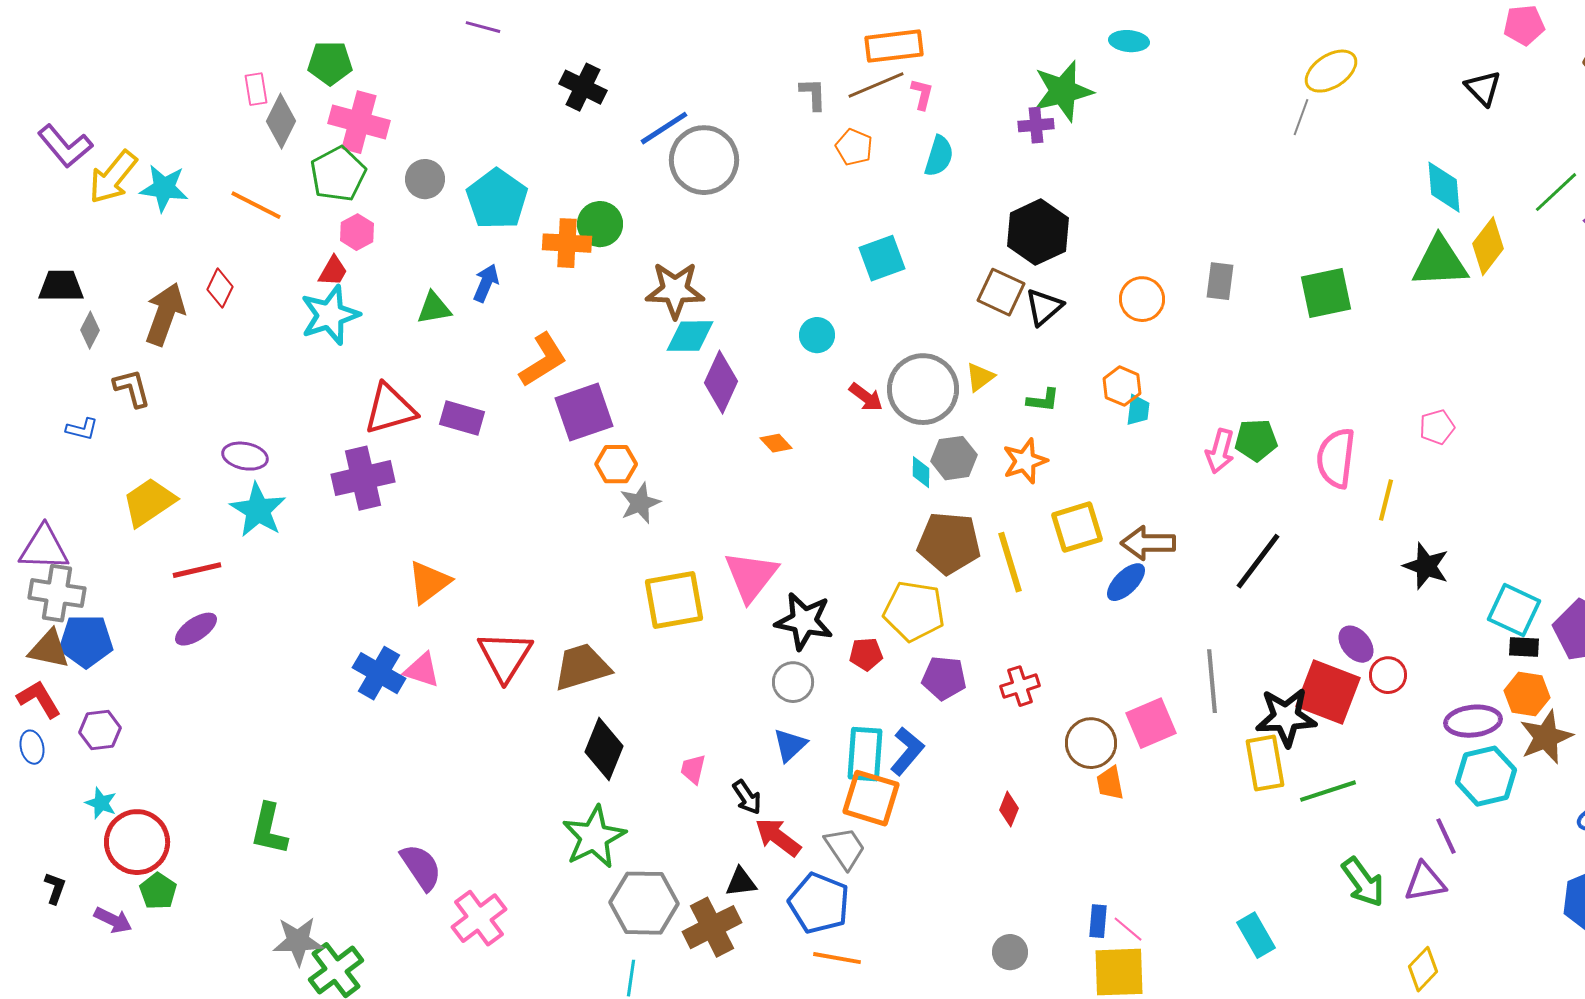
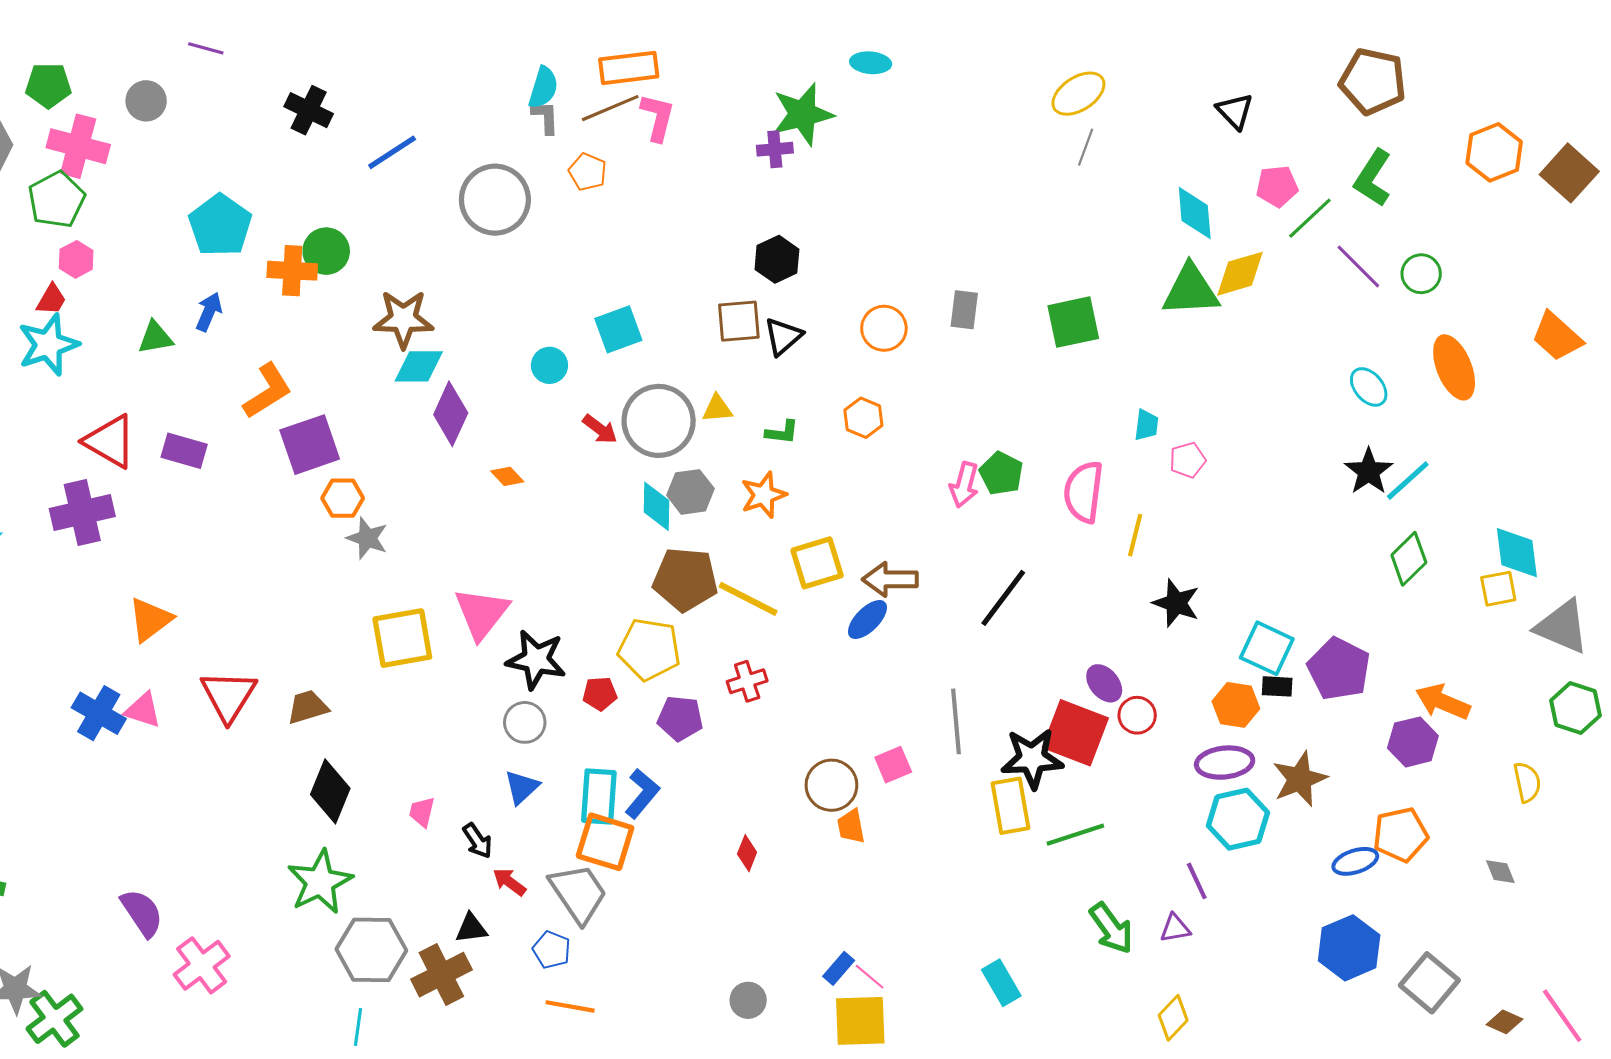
pink pentagon: (1524, 25) -> (1277, 186), moved
pink L-shape: (922, 94) -> (658, 117), size x1.5
gray line: (1301, 117) -> (1086, 147), moved
cyan semicircle: (939, 156) -> (543, 87), moved
gray circle: (704, 160) -> (495, 200), moved
gray circle: (425, 179) -> (146, 101), moved
black hexagon: (1038, 232) -> (777, 259), size x0.7
yellow diamond: (1488, 246) -> (1240, 274), turned 36
cyan square: (882, 258) -> (618, 329), moved
brown square: (1001, 292) -> (739, 321), turned -30
yellow triangle: (980, 377) -> (717, 409), turned 32
red triangle: (390, 409) -> (110, 441), turned 46
cyan trapezoid: (1138, 410) -> (1146, 425), moved
green pentagon: (1256, 440) -> (1001, 473), turned 30
cyan diamond: (921, 472) -> (657, 506), size x1.5
gray star: (640, 503) -> (367, 538), turned -30
yellow line: (1010, 562) -> (748, 599), turned -46
brown trapezoid: (582, 667) -> (308, 707), size x0.7
red cross: (1020, 686) -> (747, 681), moved
orange hexagon: (1527, 694) -> (1236, 705), moved
pink square: (1151, 723) -> (893, 765), size x0.7
red arrow: (778, 837) -> (509, 882), size x0.7
gray trapezoid: (845, 848) -> (578, 893), size x1.4
purple triangle: (1425, 882) -> (1175, 928), size x0.7
blue pentagon: (819, 903) -> (552, 950), size x0.6
blue rectangle: (1098, 921) -> (839, 968), turned 36

